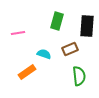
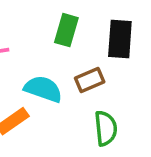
cyan semicircle: (44, 54) -> (43, 89), size x1.5

